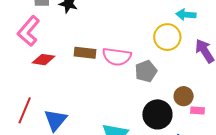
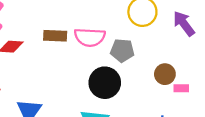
gray pentagon: (146, 71) -> (122, 50), turned 30
black circle: (157, 114) -> (105, 83), moved

